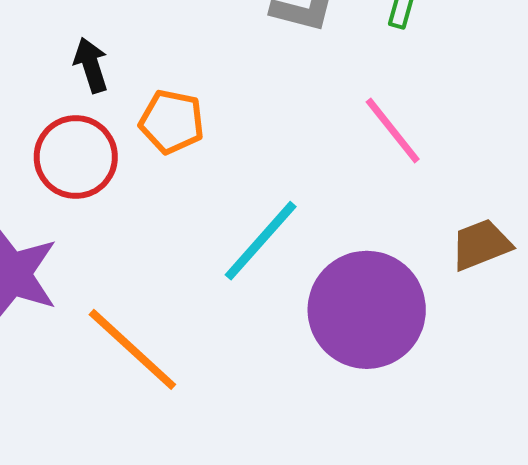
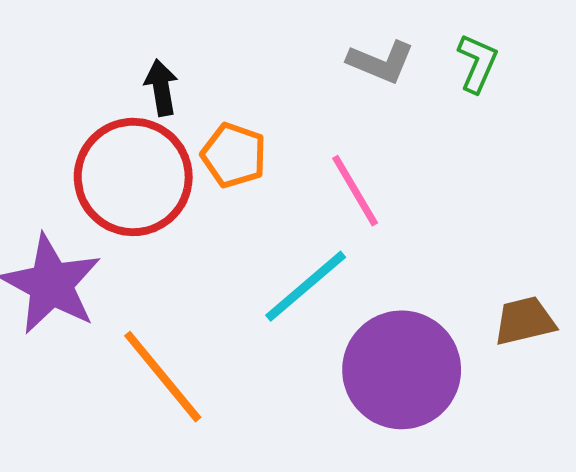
pink line: (393, 131) -> (355, 191), moved
red circle: (76, 157) -> (133, 177), size x1.4

